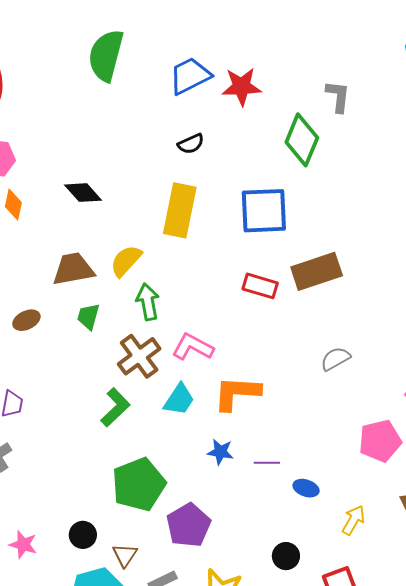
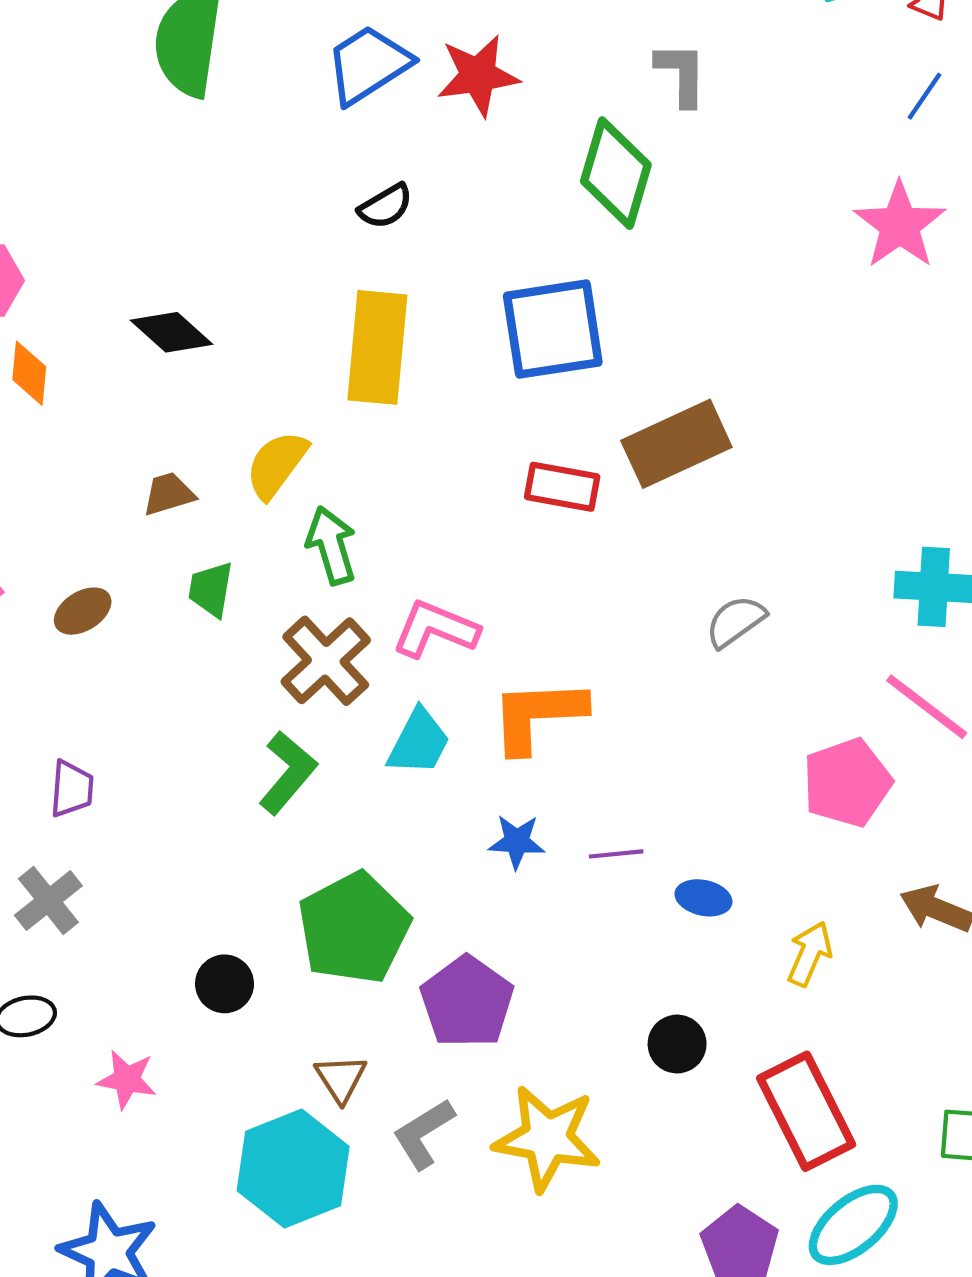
brown trapezoid: (73, 269) -> (169, 494), size x0.6
black circle: (83, 535) -> (225, 984), moved

